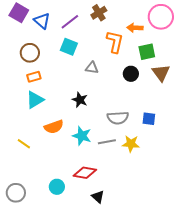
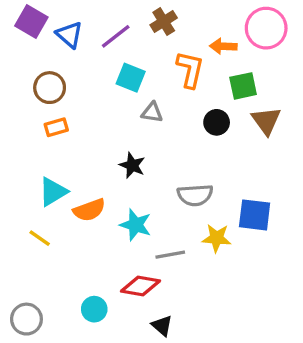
cyan square: (69, 47) -> (131, 78), moved
cyan triangle: (35, 100) -> (53, 192), moved
blue square: (149, 119) -> (255, 215), moved, size x1.5
gray line: (107, 142) -> (170, 255), moved

